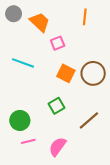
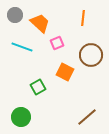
cyan line: (23, 63) -> (22, 47), moved
brown circle: (93, 73) -> (91, 55), moved
green square: (56, 106) -> (38, 87), moved

